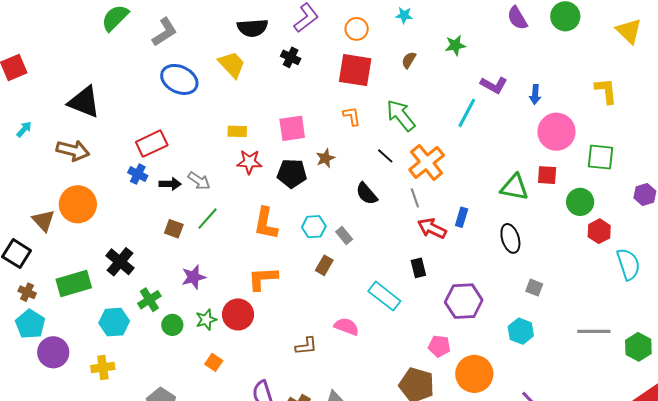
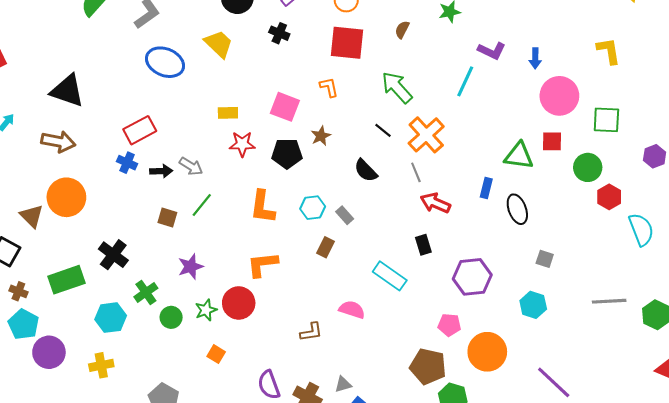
orange L-shape: (352, 116) -> (329, 87), moved
pink square: (292, 128) -> (285, 107), turned 32
blue rectangle: (462, 217) -> (486, 188), moved

